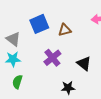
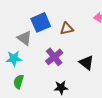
gray triangle: (13, 39) -> (24, 38), moved
black star: (68, 88) -> (61, 87), moved

